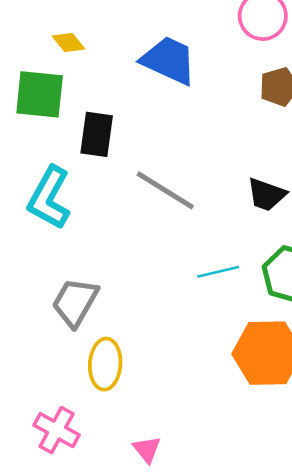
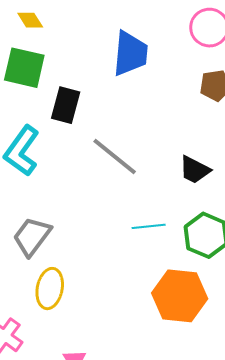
yellow diamond: (68, 42) -> (30, 20), moved
blue trapezoid: (169, 60) -> (130, 54), turned 63

